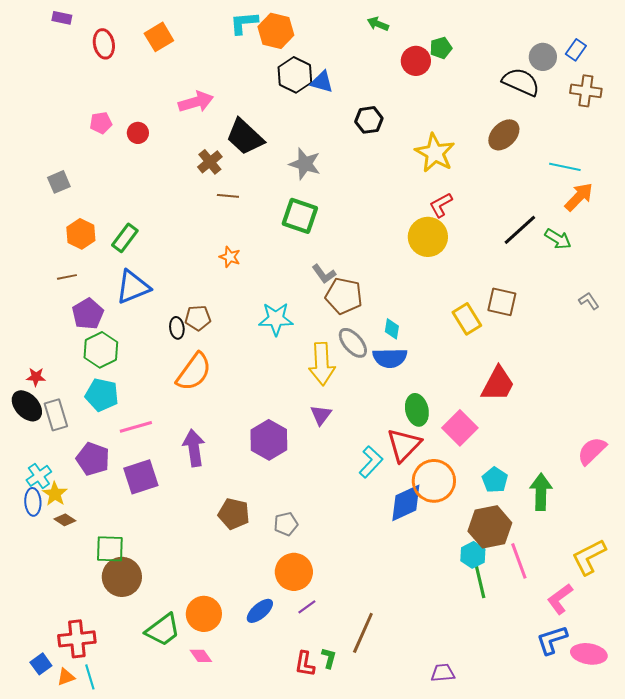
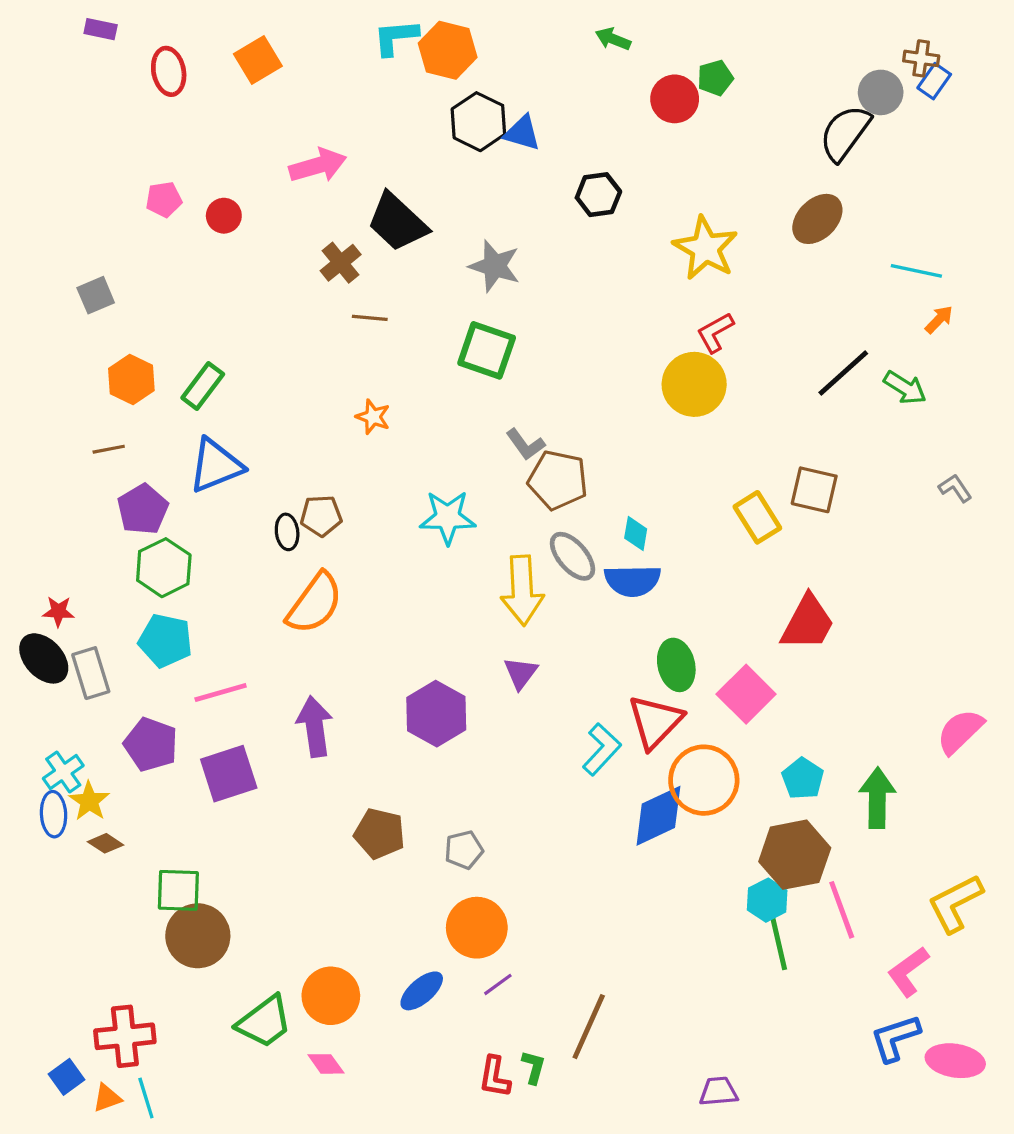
black semicircle: (521, 82) -> (845, 133), turned -78
brown cross: (586, 91) -> (921, 58), moved, size x0.7
orange arrow: (579, 197) -> (939, 319), size x0.6

